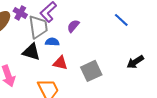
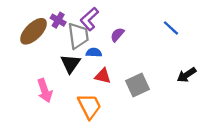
black triangle: (31, 52) -> (70, 64), turned 48

